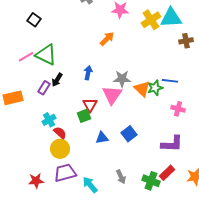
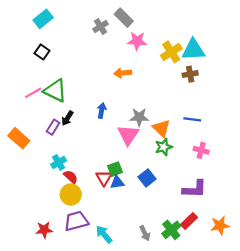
orange arrow: (107, 39) -> (123, 73), turned -140
brown cross: (186, 41) -> (190, 74), moved
green star: (155, 88) -> (164, 147), moved
orange rectangle: (13, 98) -> (19, 138), turned 54
red triangle: (90, 105) -> (104, 178), moved
green square: (84, 116) -> (115, 169), moved
gray arrow: (121, 177) -> (145, 233), moved
green cross: (151, 181) -> (171, 230), turned 30

